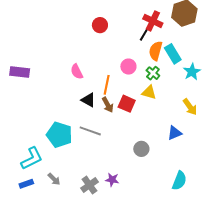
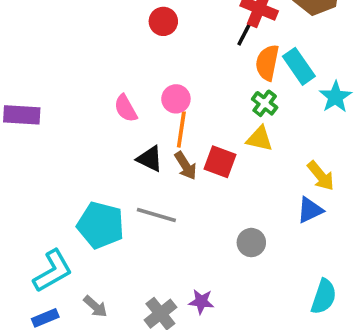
pink circle: (128, 67) -> (176, 99), moved
yellow arrow: (190, 107) -> (321, 176), moved

